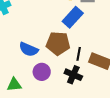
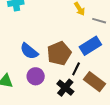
blue rectangle: (73, 17) -> (90, 46), moved
brown pentagon: (58, 43) -> (59, 53), turned 30

